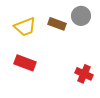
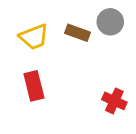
red rectangle: (25, 63) -> (34, 86), turned 55

